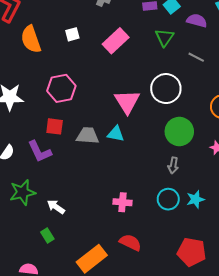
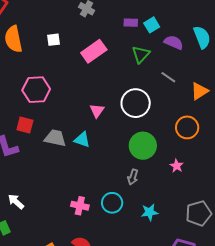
pink triangle: (127, 102) -> (97, 111), size x0.6
cyan circle: (168, 199) -> (112, 203), moved

